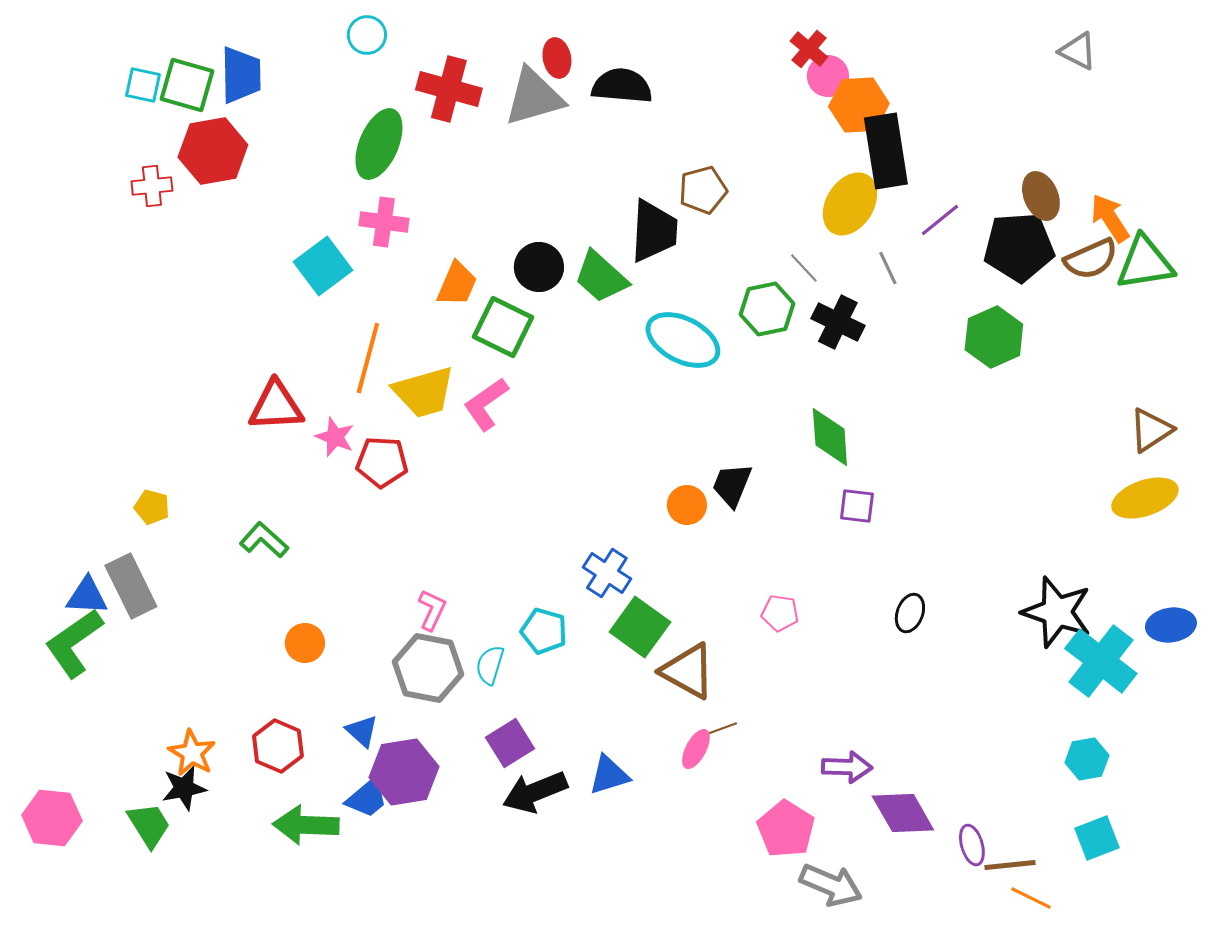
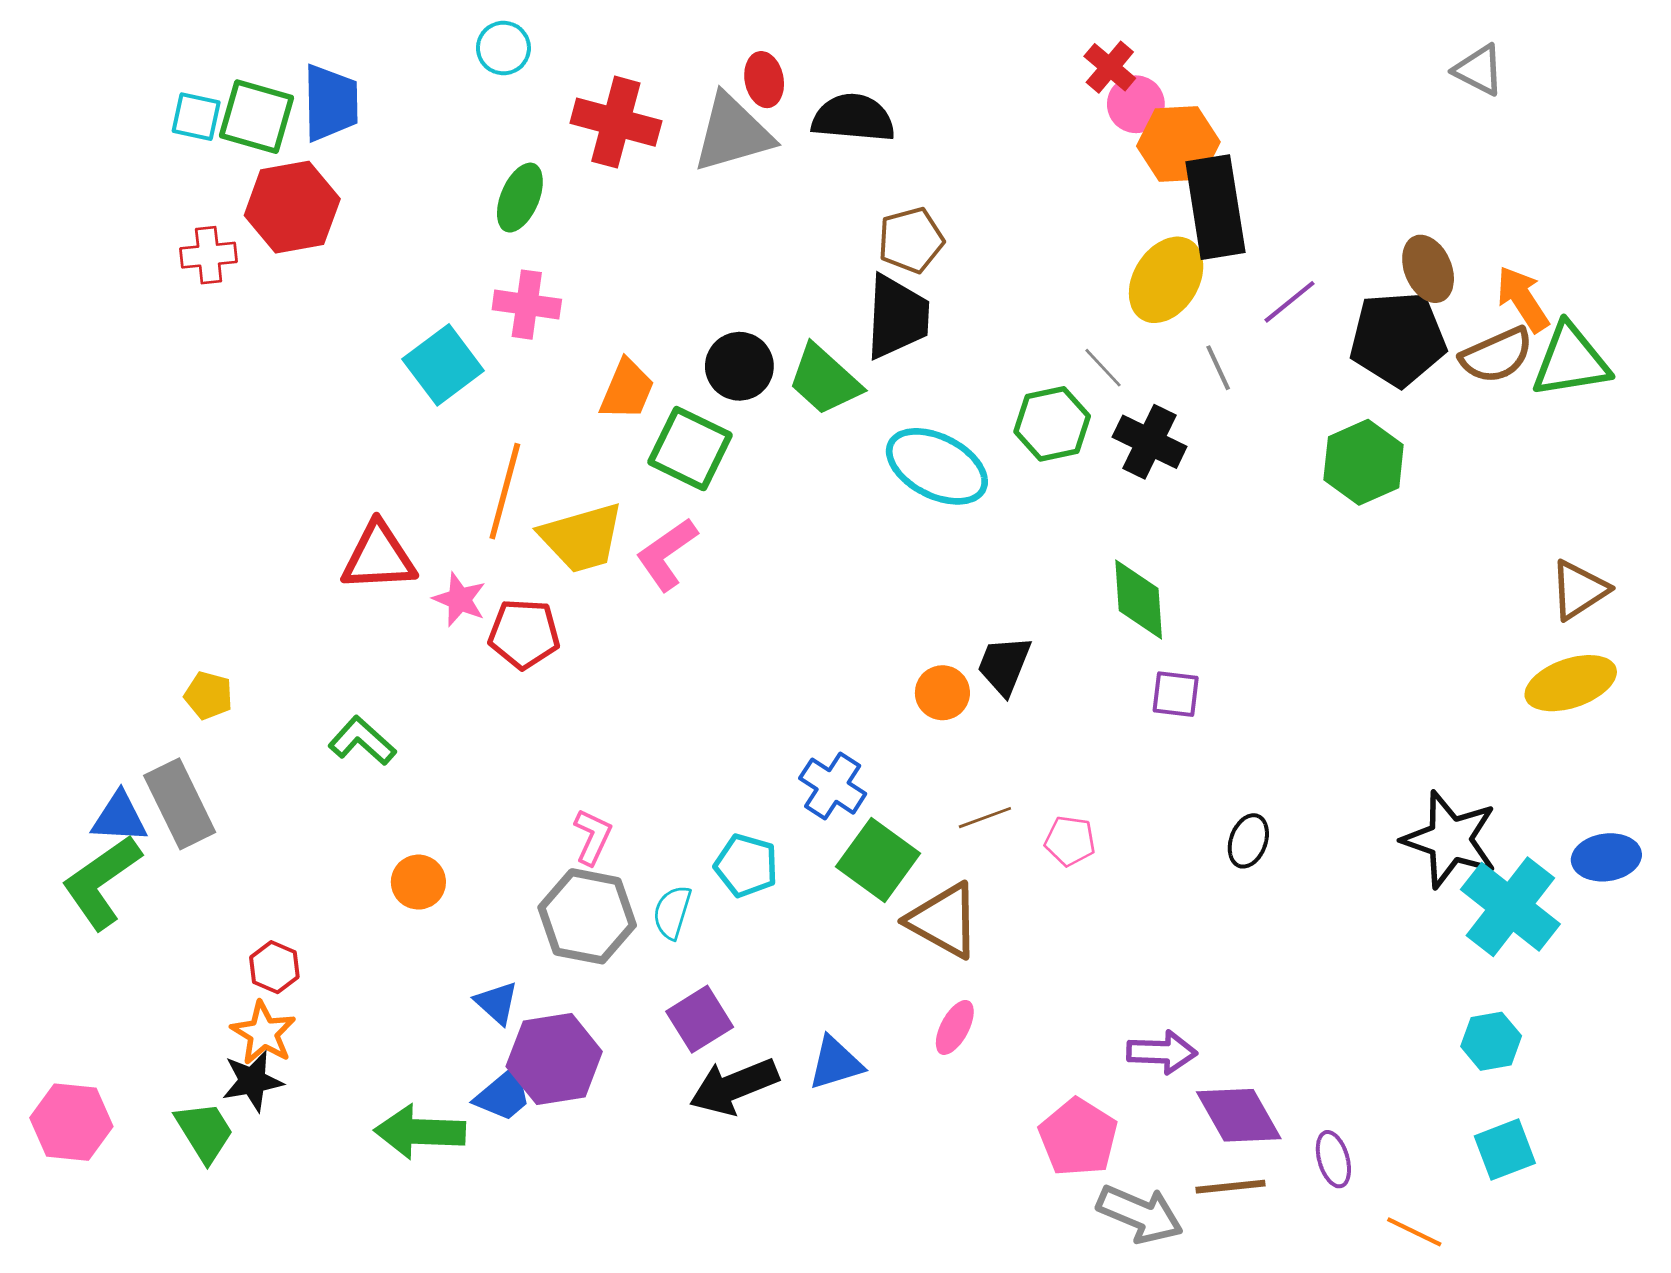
green ellipse: (379, 144) -> (520, 198), size x0.7
brown pentagon: (703, 190) -> (911, 240), moved
brown line: (718, 730) -> (985, 818), moved
red hexagon: (278, 746) -> (274, 967), moved, size x0.7
brown line: (1010, 865) -> (1231, 1187), moved

